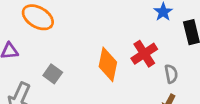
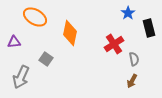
orange diamond: (108, 64) -> (70, 33), moved

